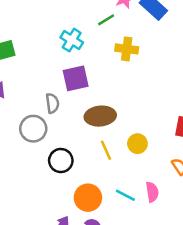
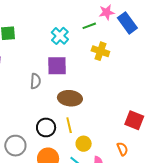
gray circle: (33, 129) -> (15, 146), moved
yellow circle: (137, 144) -> (84, 144), moved
black circle: (61, 161) -> (46, 127), moved

